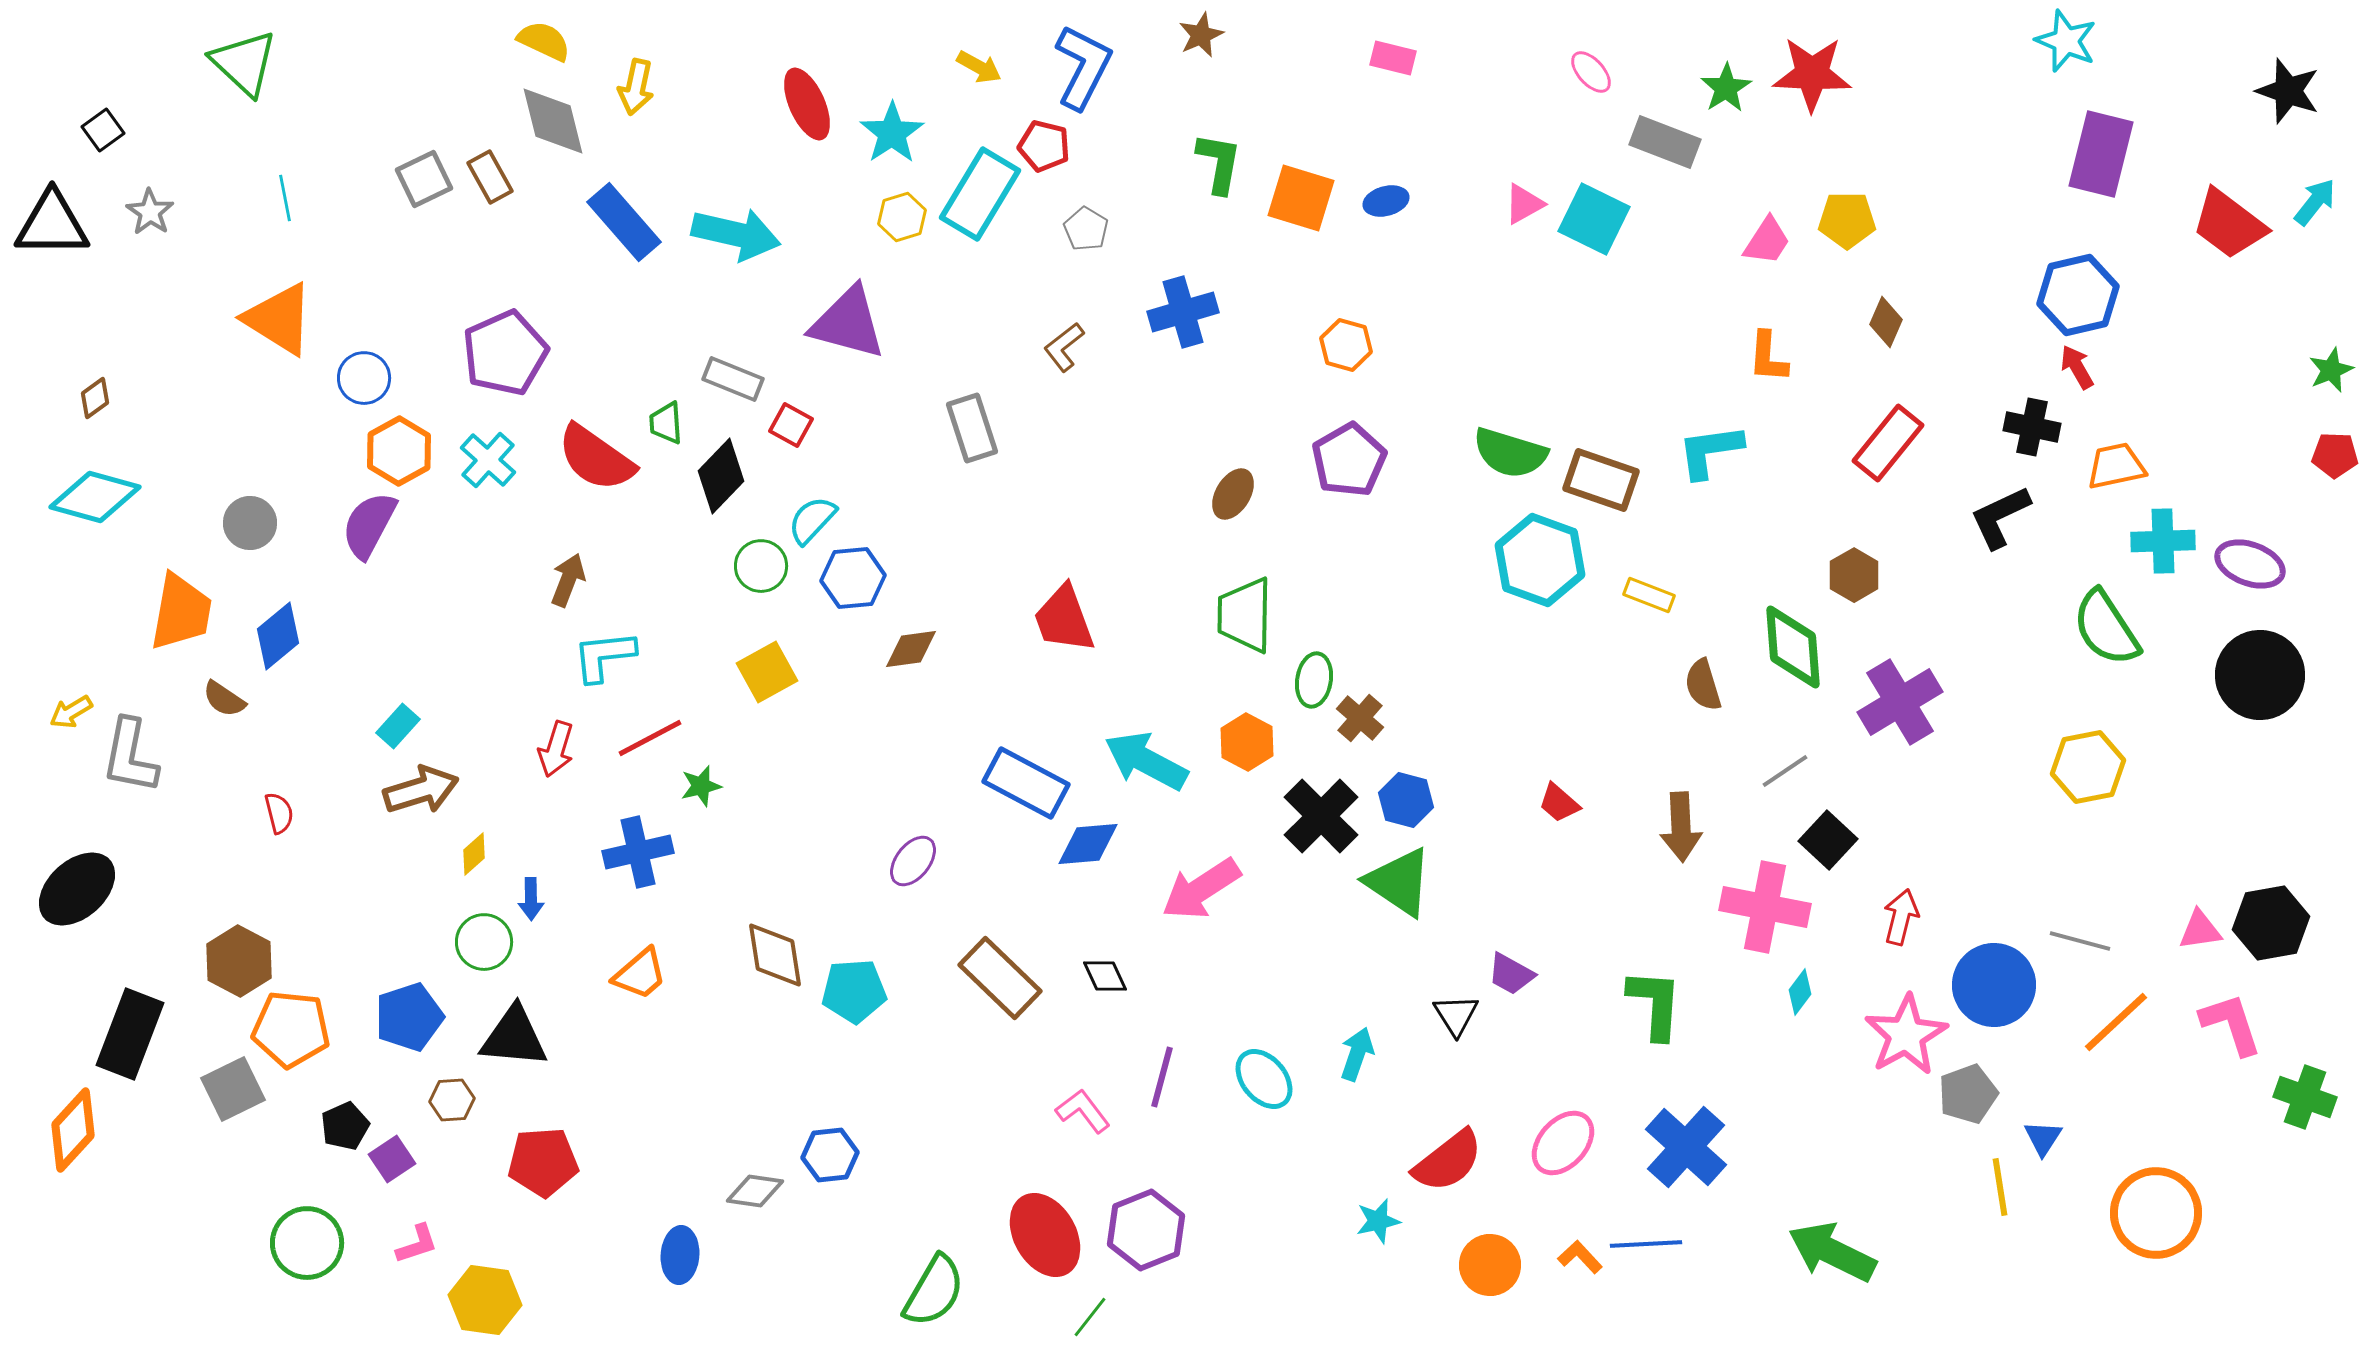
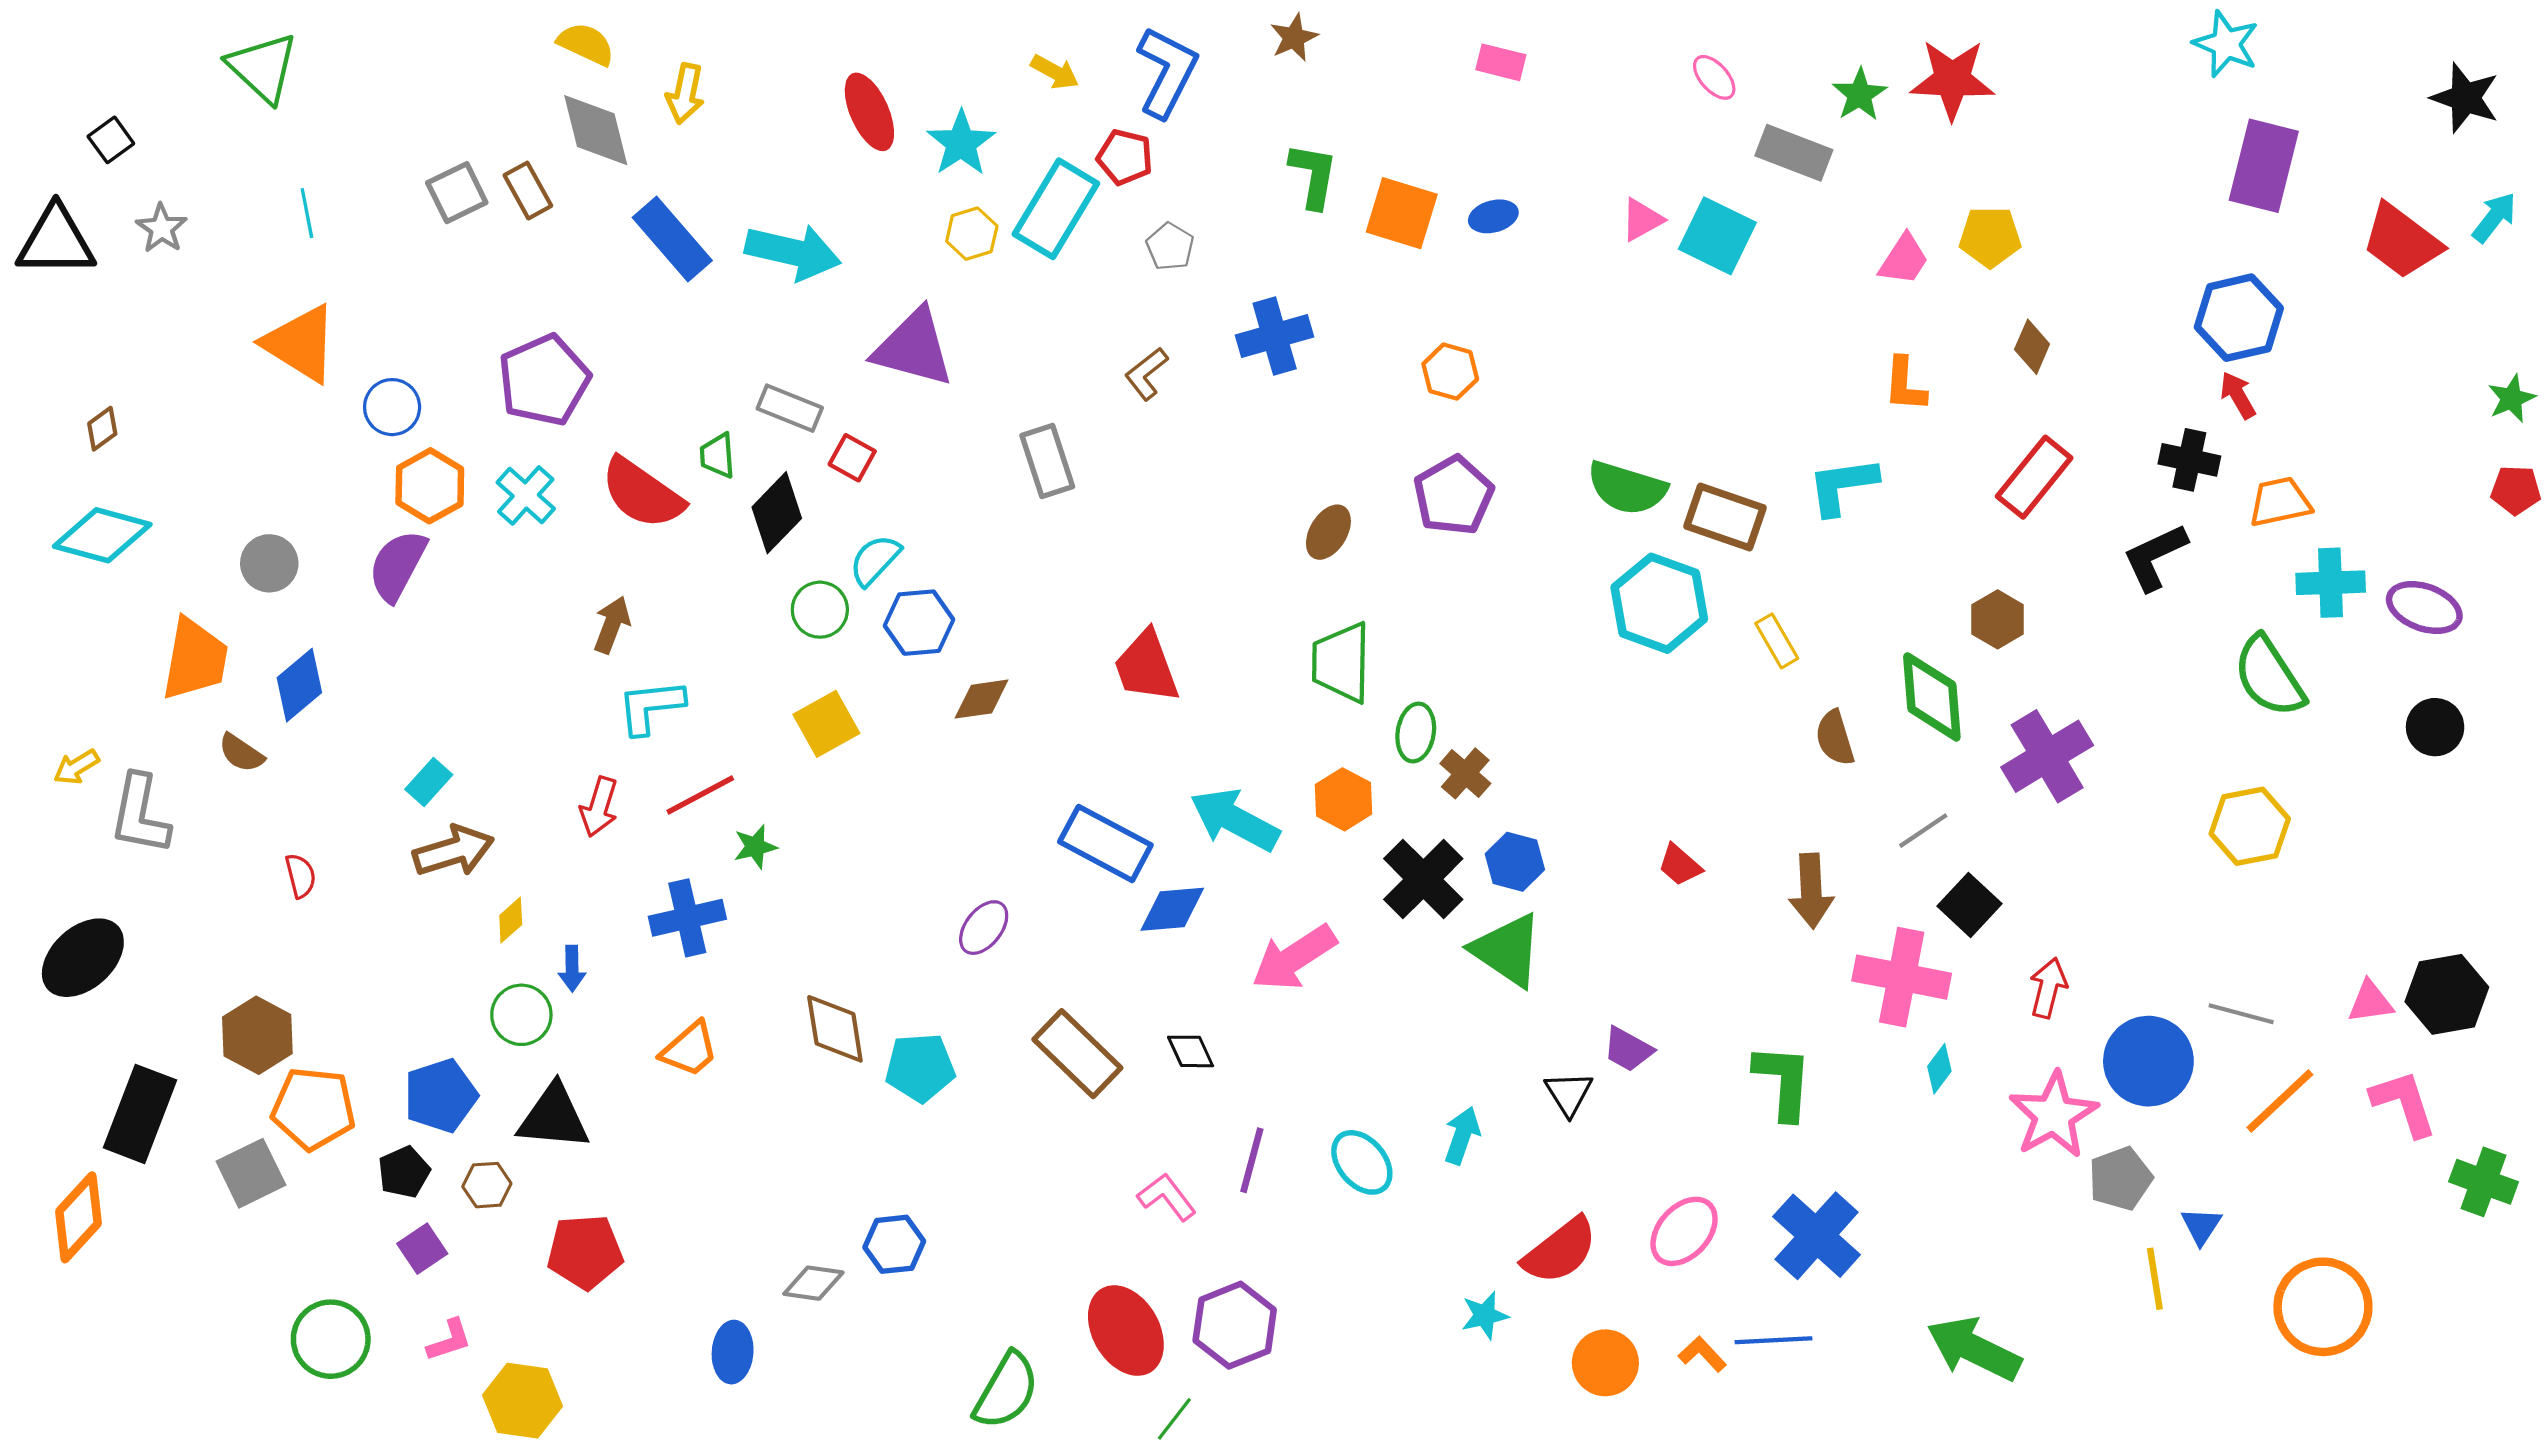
yellow rectangle: (1649, 595) -> (1777, 641), turned 39
black circle: (2260, 675) -> (2435, 727), size x0.6
black pentagon: (345, 1126) -> (404, 1172), moved

